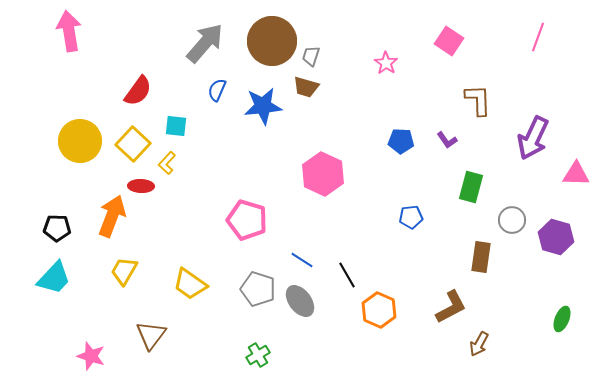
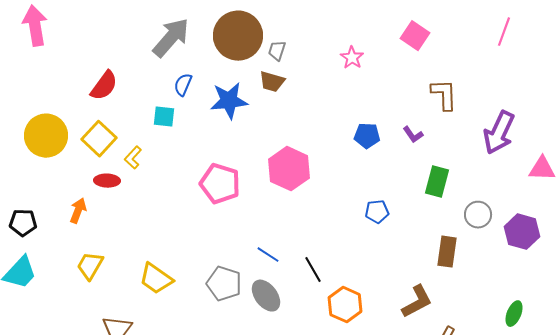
cyan square: (176, 126) -> (164, 117), moved
orange arrow: (112, 216) -> (78, 211), size x0.6
pink pentagon: (247, 220) -> (220, 184), moved
green ellipse: (562, 319) -> (514, 314), moved

